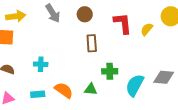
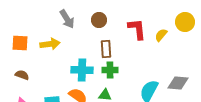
yellow arrow: (16, 16) -> (50, 44), moved
cyan cross: (41, 64) -> (82, 70), moved, size x1.5
green cross: (110, 71) -> (110, 70), moved

